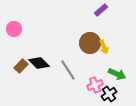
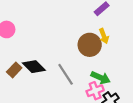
yellow arrow: (104, 47) -> (104, 36), moved
green arrow: (117, 74) -> (101, 78), moved

